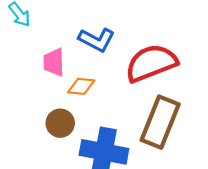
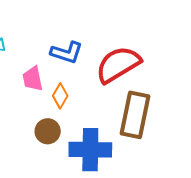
orange diamond: (81, 86) -> (60, 96), turned -55

